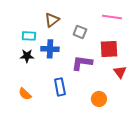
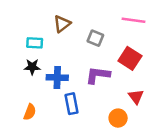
blue cross: (50, 49) -> (57, 77), moved
red square: (109, 49) -> (130, 58), turned 36
red triangle: (120, 72) -> (136, 97), moved
orange semicircle: (25, 94) -> (30, 112), turned -112

